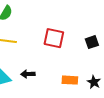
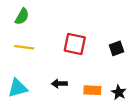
black arrow: (28, 74) -> (59, 84), moved

